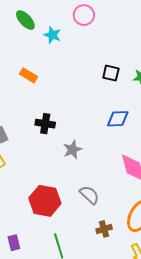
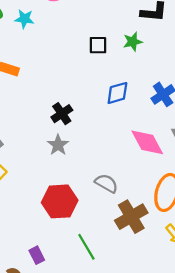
black cross: (45, 124) -> (62, 114), moved, turned -30
gray star: (72, 150) -> (58, 145), moved
brown cross: (104, 229) -> (131, 217), size x1.8

